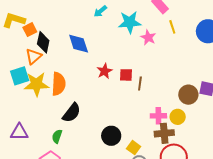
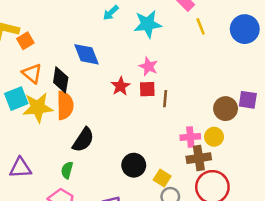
pink star: (148, 37) -> (148, 66), moved
black diamond: (43, 42) -> (61, 80), moved
orange triangle: (34, 56) -> (32, 73), turned -36

